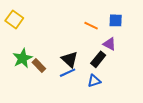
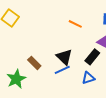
orange line: (91, 26) -> (75, 24), moved
green star: (23, 58) -> (16, 79), moved

